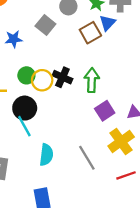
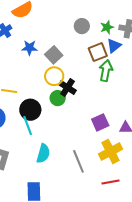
gray square: (45, 25) -> (54, 55), moved
green circle: (26, 75) -> (58, 98), moved
yellow circle: (42, 80) -> (54, 76), moved
green arrow: (92, 80) -> (106, 71), moved

